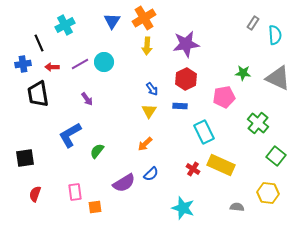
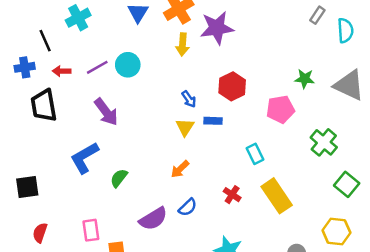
purple star: (186, 44) -> (217, 28), moved
purple arrow: (87, 99) -> (106, 112), size x1.6
blue rectangle: (180, 106) -> (213, 121), moved
cyan rectangle: (204, 132) -> (255, 154), size x0.7
yellow rectangle: (221, 165) -> (277, 196), turned 32
red cross: (193, 169) -> (232, 195), moved

